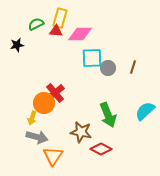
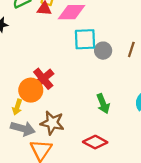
green arrow: (108, 115) -> (103, 104), size x0.7
brown star: (81, 132) -> (52, 123), moved

